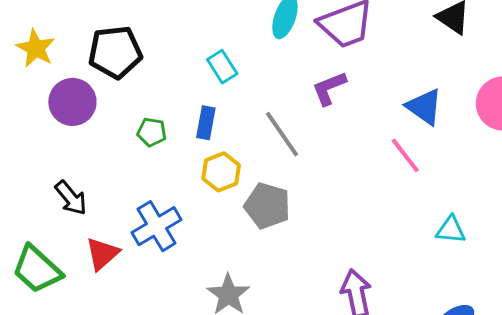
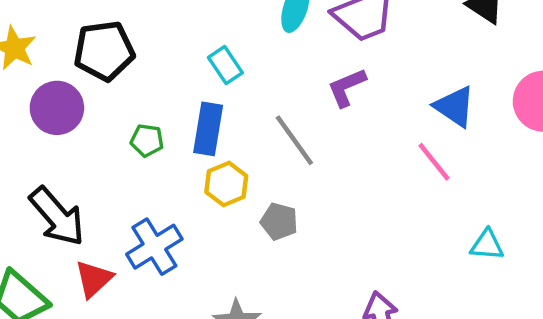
blue rectangle: (206, 123) -> (208, 129), size x1.4
black arrow: (71, 198) -> (57, 216), size x1.5
gray pentagon: (267, 206) -> (279, 221), size x0.7

